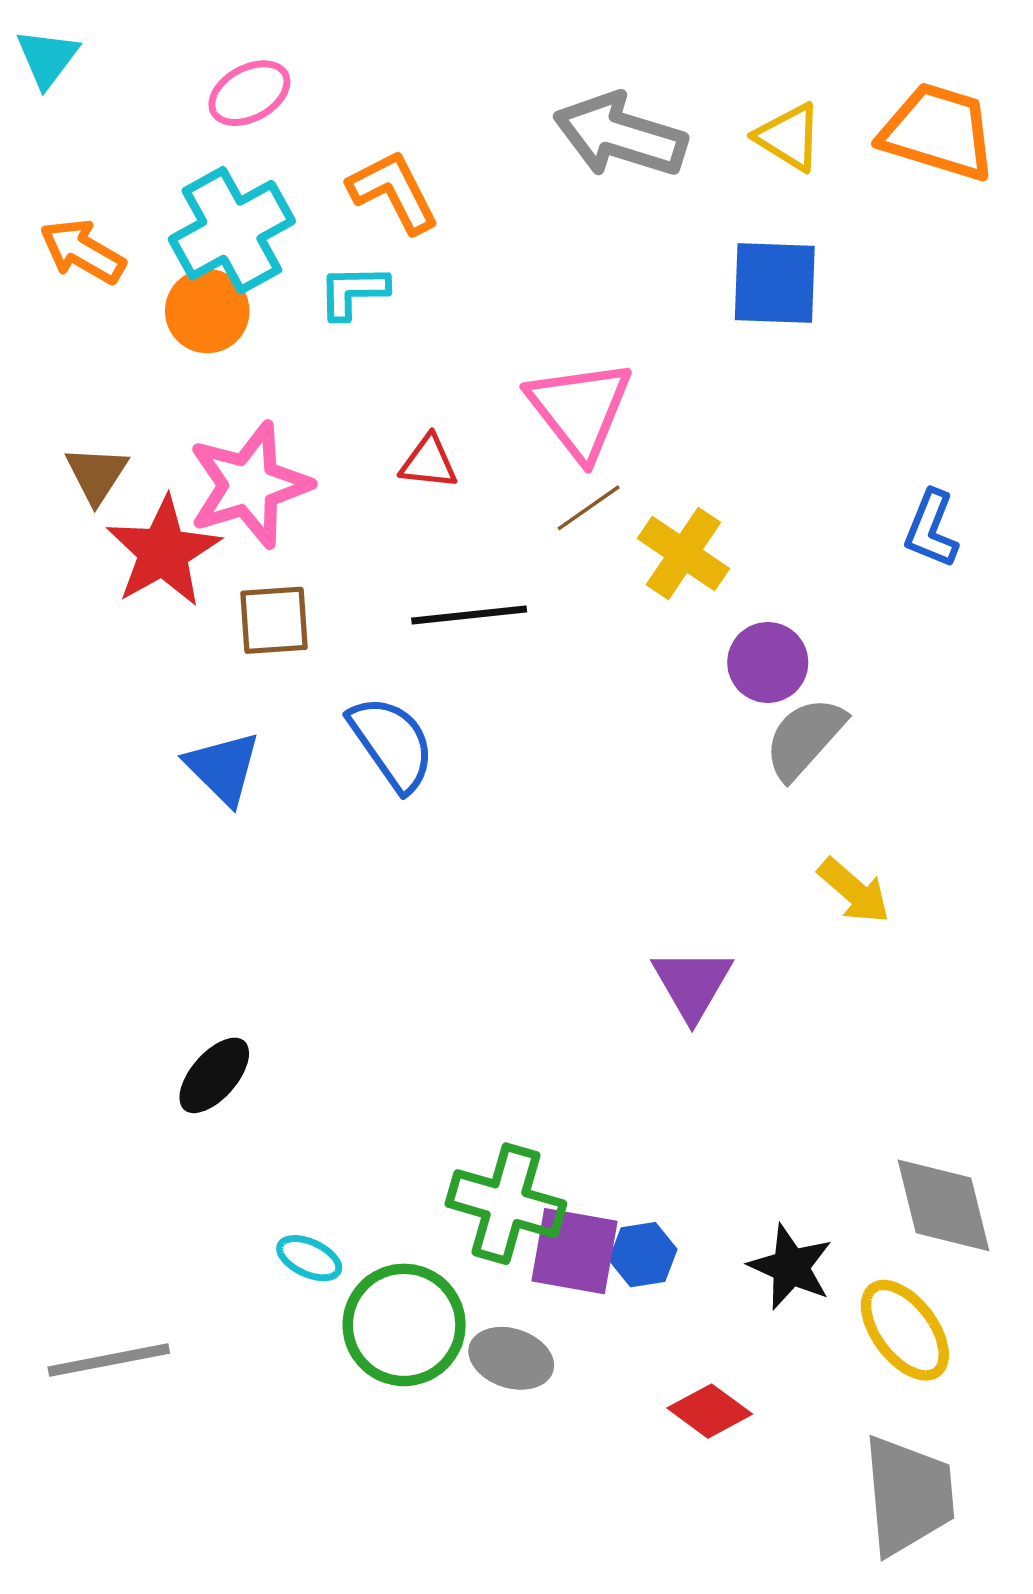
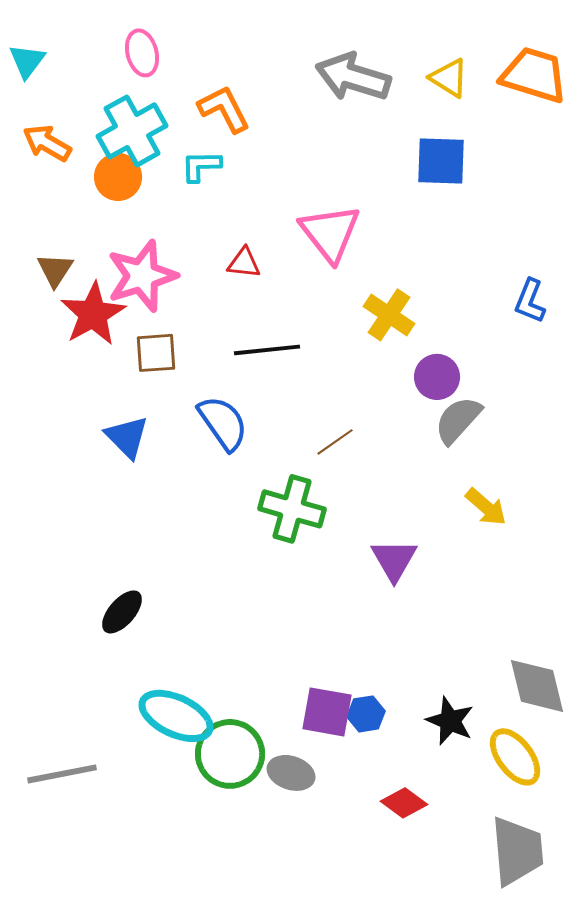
cyan triangle: (47, 58) -> (27, 61), moved
pink ellipse: (249, 93) -> (142, 53), turned -75
brown line: (589, 508) -> (335, 442), moved
green cross: (506, 1204) -> (292, 509), moved
cyan ellipse: (309, 1258) -> (176, 716), size x2.0

